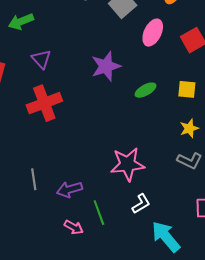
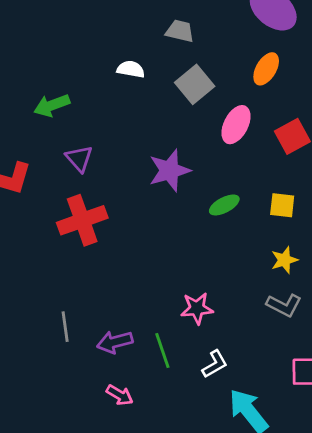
pink star: (128, 164) -> (197, 308), size x0.7
green line: (99, 213) -> (162, 350), moved

